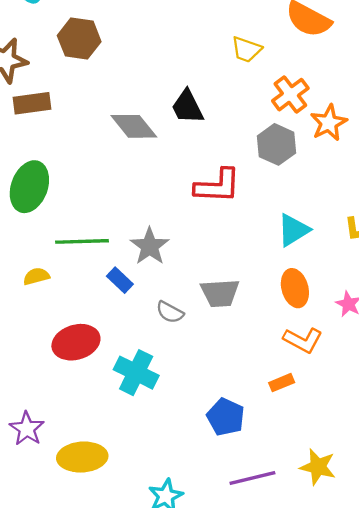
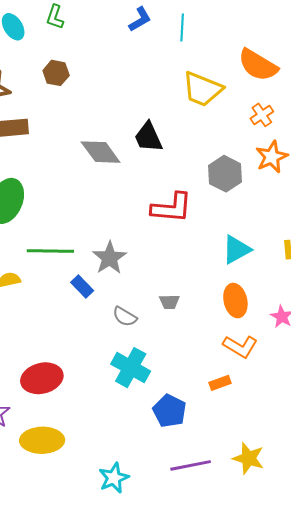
brown hexagon: (79, 39) -> (56, 73), size x0.7
yellow trapezoid: (246, 49) -> (202, 89), size x1.5
orange cross: (290, 95) -> (262, 115), moved, size x0.7
gray trapezoid: (220, 293) -> (169, 302), size x0.6
red ellipse: (76, 342) -> (42, 378), moved
cyan cross: (136, 373) -> (131, 368), moved

